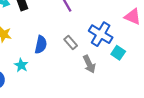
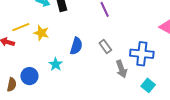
blue cross: (101, 34) -> (142, 54), moved, turned -30
cyan square: (118, 53) -> (148, 85), moved

